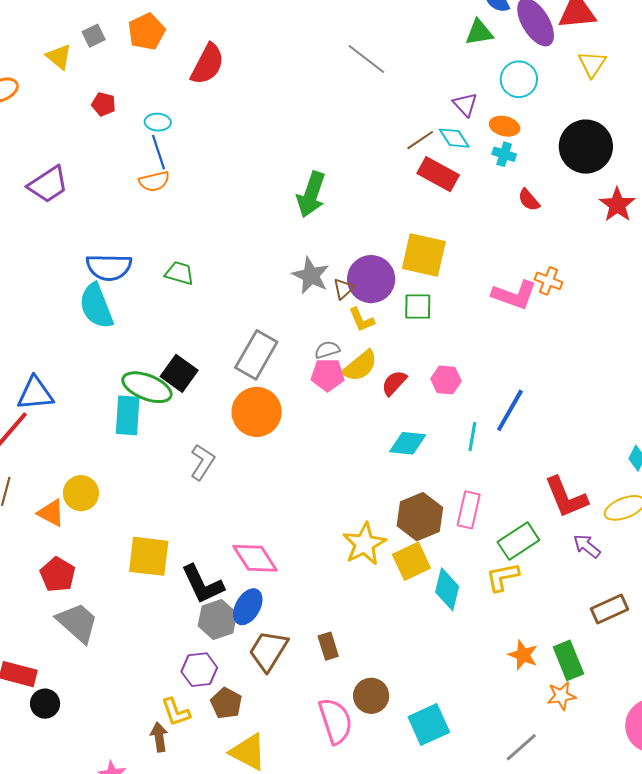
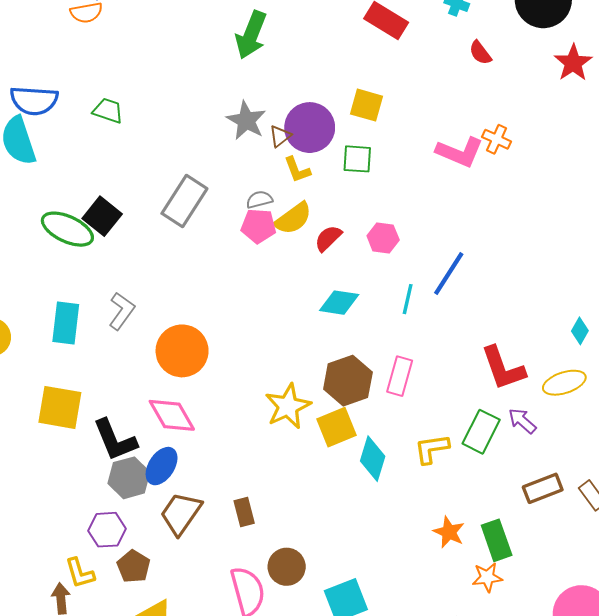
yellow square: (424, 255) -> (367, 105), size x0.7
orange circle: (257, 412) -> (182, 351), moved
cyan rectangle: (128, 415) -> (66, 323), moved
green rectangle: (518, 541) -> (481, 432), moved, turned -33

